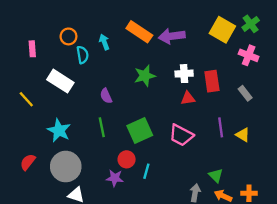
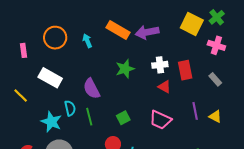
orange circle: (68, 36) -> (55, 38), size x1.5
cyan semicircle: (83, 55) -> (70, 108), moved
purple semicircle: (106, 96) -> (91, 89), size x1.5
red triangle: (188, 98) -> (164, 87), turned 40
green square: (140, 131) -> (123, 118), size x0.6

